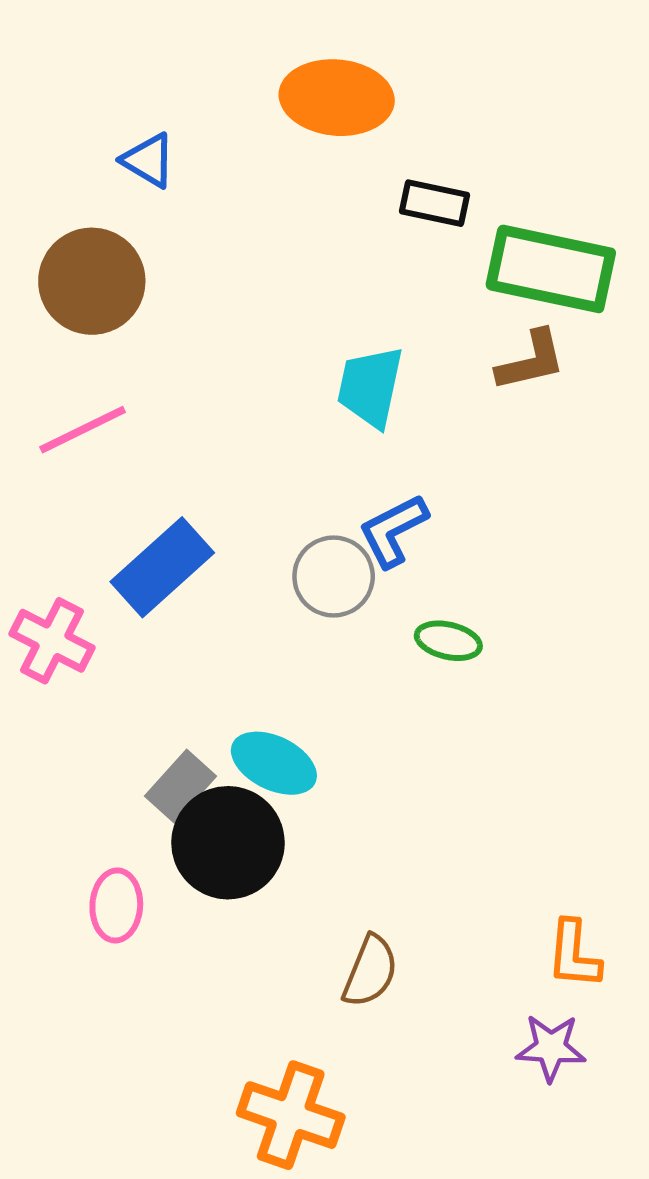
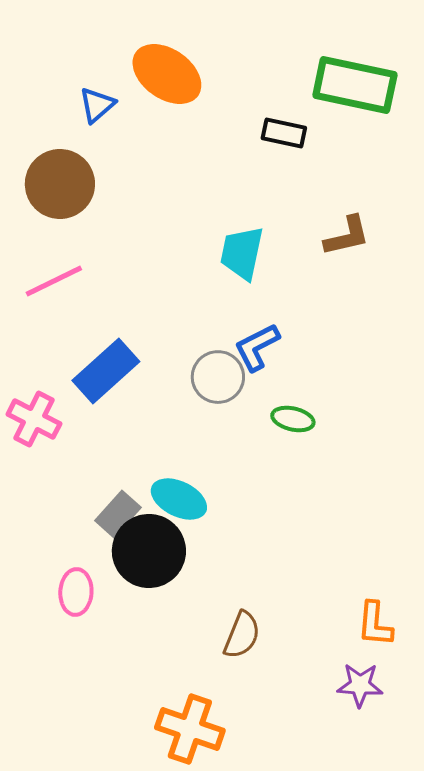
orange ellipse: (337, 98) -> (167, 74), moved, turned 30
blue triangle: (148, 160) -> (97, 105), turned 48
green rectangle: (551, 269) -> (355, 85), moved

